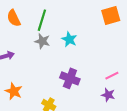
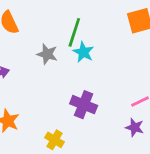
green line: (42, 20) -> (74, 32), moved

